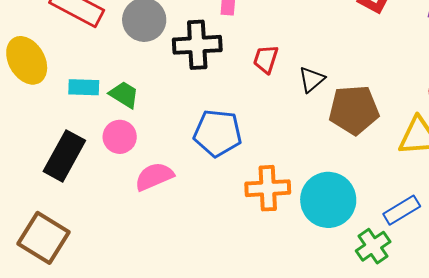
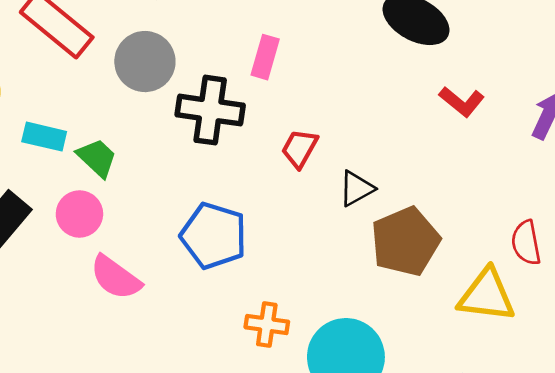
brown pentagon: (354, 110) -> (405, 241), turned -30
pink semicircle: (154, 177) -> (116, 277), turned -132
orange cross: (268, 188) -> (267, 324), size x0.7

